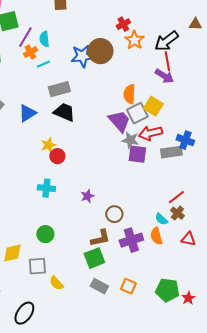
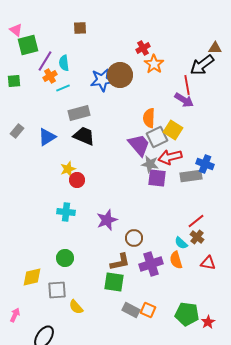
black arrow: (166, 41) -> (202, 65), moved
purple star: (87, 196) -> (107, 220), size x1.5
green square: (94, 258) -> (114, 282), turned 30
gray rectangle: (99, 286) -> (131, 310), moved

